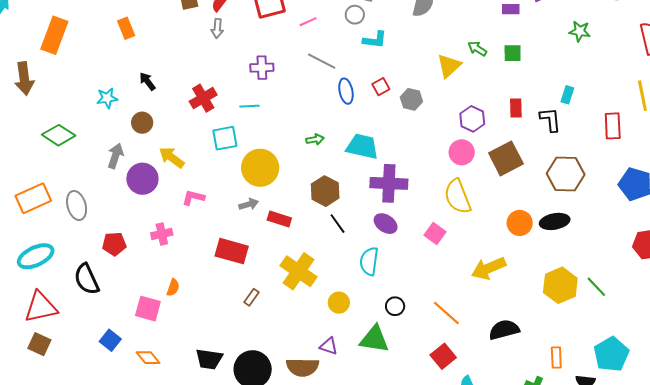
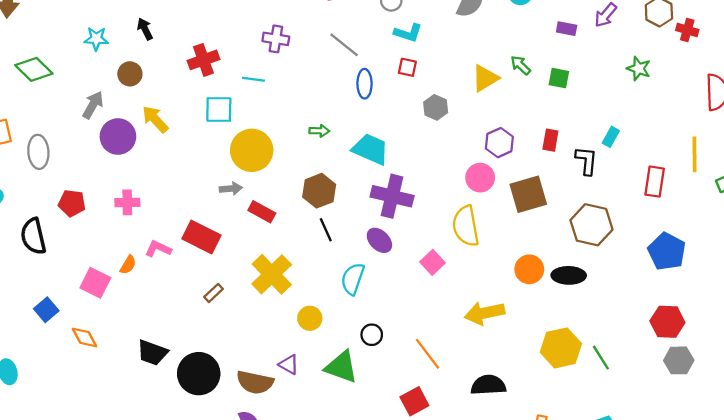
red square: (381, 87) -> (407, 67), moved, turned 30
pink L-shape: (193, 198) -> (158, 249), moved

